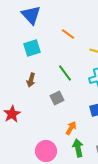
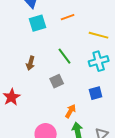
orange line: (68, 34) -> (68, 17), turned -56
cyan square: (32, 48) -> (38, 23), moved

